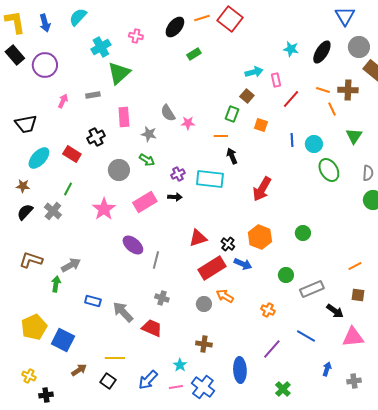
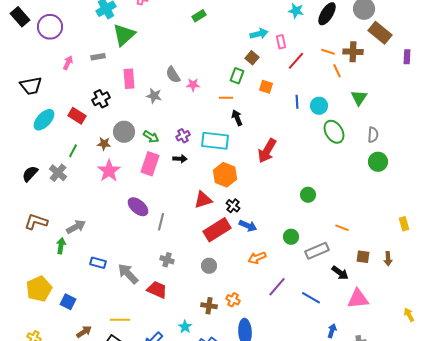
green arrow: (147, 160) -> (151, 137), moved
brown star: (23, 186) -> (104, 144), moved
pink rectangle: (145, 202) -> (150, 164), turned -40
orange hexagon: (260, 237) -> (225, 175), moved
orange line: (355, 266) -> (342, 228), moved, turned 48
orange arrow: (225, 296) -> (257, 258), moved, turned -54
orange cross: (268, 310) -> (233, 300), moved
blue square: (63, 340) -> (68, 302), size x0.7
purple line: (272, 349) -> (277, 287), moved

